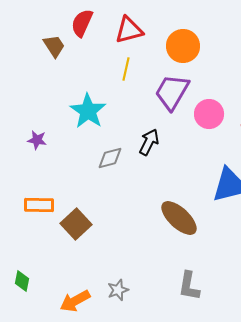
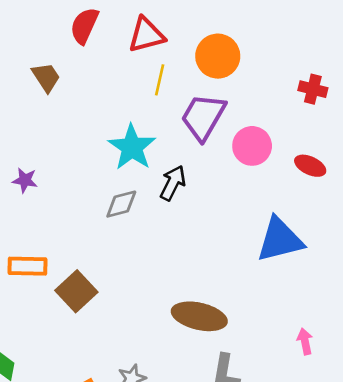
brown trapezoid: (54, 46) -> (46, 77), moved
yellow line: (126, 69) -> (160, 80), moved
cyan star: (88, 111) -> (132, 147), moved
brown ellipse: (179, 218) -> (199, 316), moved, turned -30

